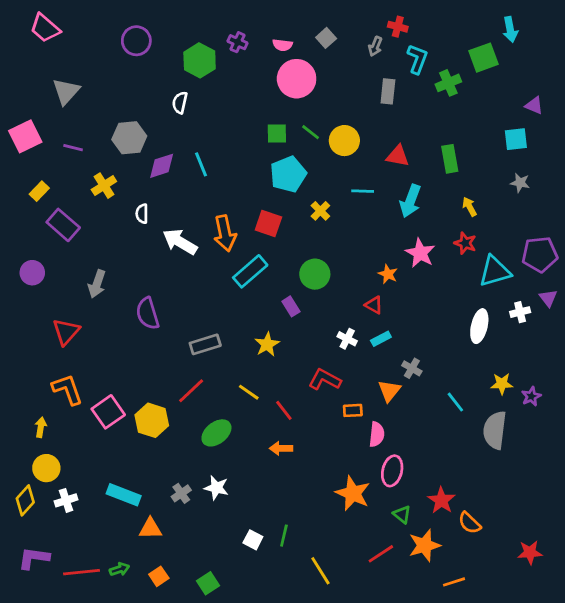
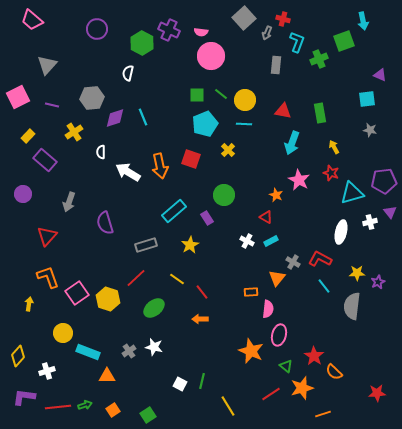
gray square: (326, 38) -> (244, 18), moved, size x1.6
purple cross: (238, 42) -> (169, 30), size x1.5
cyan line: (363, 191) -> (244, 124), moved
cyan rectangle: (250, 271) -> (174, 211), moved
red L-shape: (325, 380) -> (320, 259), moved
yellow circle: (46, 468) -> (63, 333), moved
white cross: (66, 500) -> (47, 371), moved

